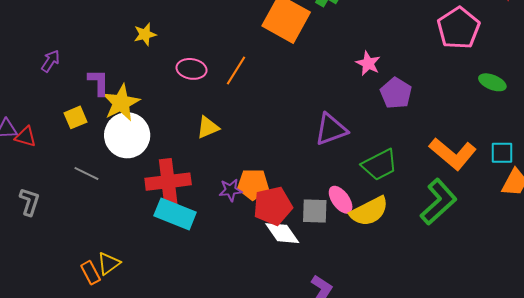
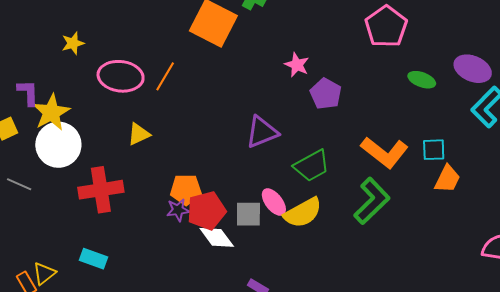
pink ellipse: (192, 69) -> (121, 76), size x1.5
purple star: (231, 190) -> (178, 210), moved
cyan rectangle: (175, 214) -> (93, 259), moved, size x0.7

